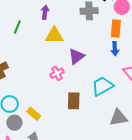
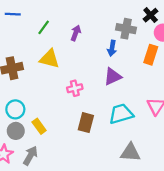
purple arrow: (45, 12) -> (76, 33), moved
yellow triangle: (54, 35) -> (50, 59), moved
blue arrow: (115, 49) -> (112, 48), moved
purple triangle: (76, 56) -> (113, 77), moved

